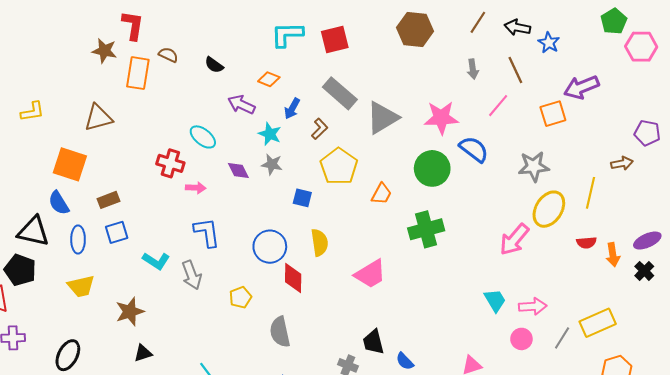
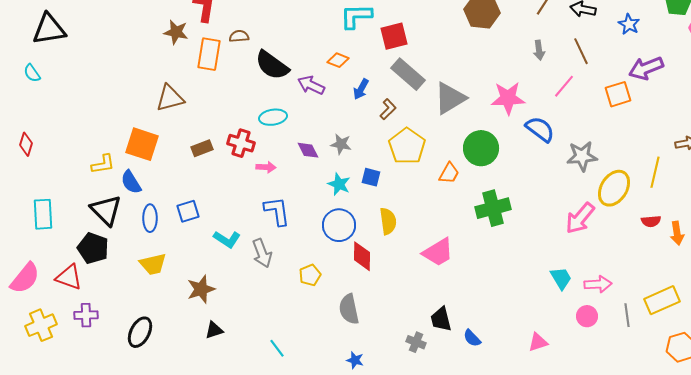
red square: (335, 40) -> (394, 36), moved
blue star: (549, 43) -> (629, 24), moved
brown semicircle: (168, 55) -> (239, 36), turned -30
black semicircle: (214, 65) -> (272, 65), moved, size x1.8
yellow L-shape: (32, 112) -> (103, 164), moved
cyan star: (270, 134) -> (339, 184), moved
cyan ellipse: (203, 137) -> (273, 117), turned -48
gray star: (534, 166) -> (582, 156), moved
green circle: (432, 168) -> (481, 148), moved
brown rectangle: (108, 200) -> (202, 148), moved
black triangle: (33, 231) -> (106, 210), turned 32
gray line: (562, 338) -> (627, 315), turned -40

